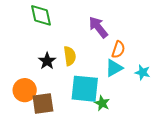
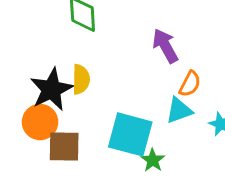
yellow semicircle: (70, 56) -> (81, 79), moved
black star: (47, 61) -> (51, 89), moved, size x1.6

